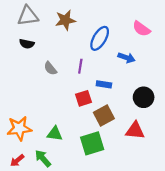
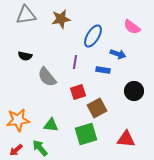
black semicircle: (27, 44) -> (25, 56), moved
gray semicircle: (50, 68) -> (47, 77), moved, size x1.5
blue rectangle: (104, 84) -> (103, 70), moved
red triangle: (135, 130) -> (126, 139), moved

